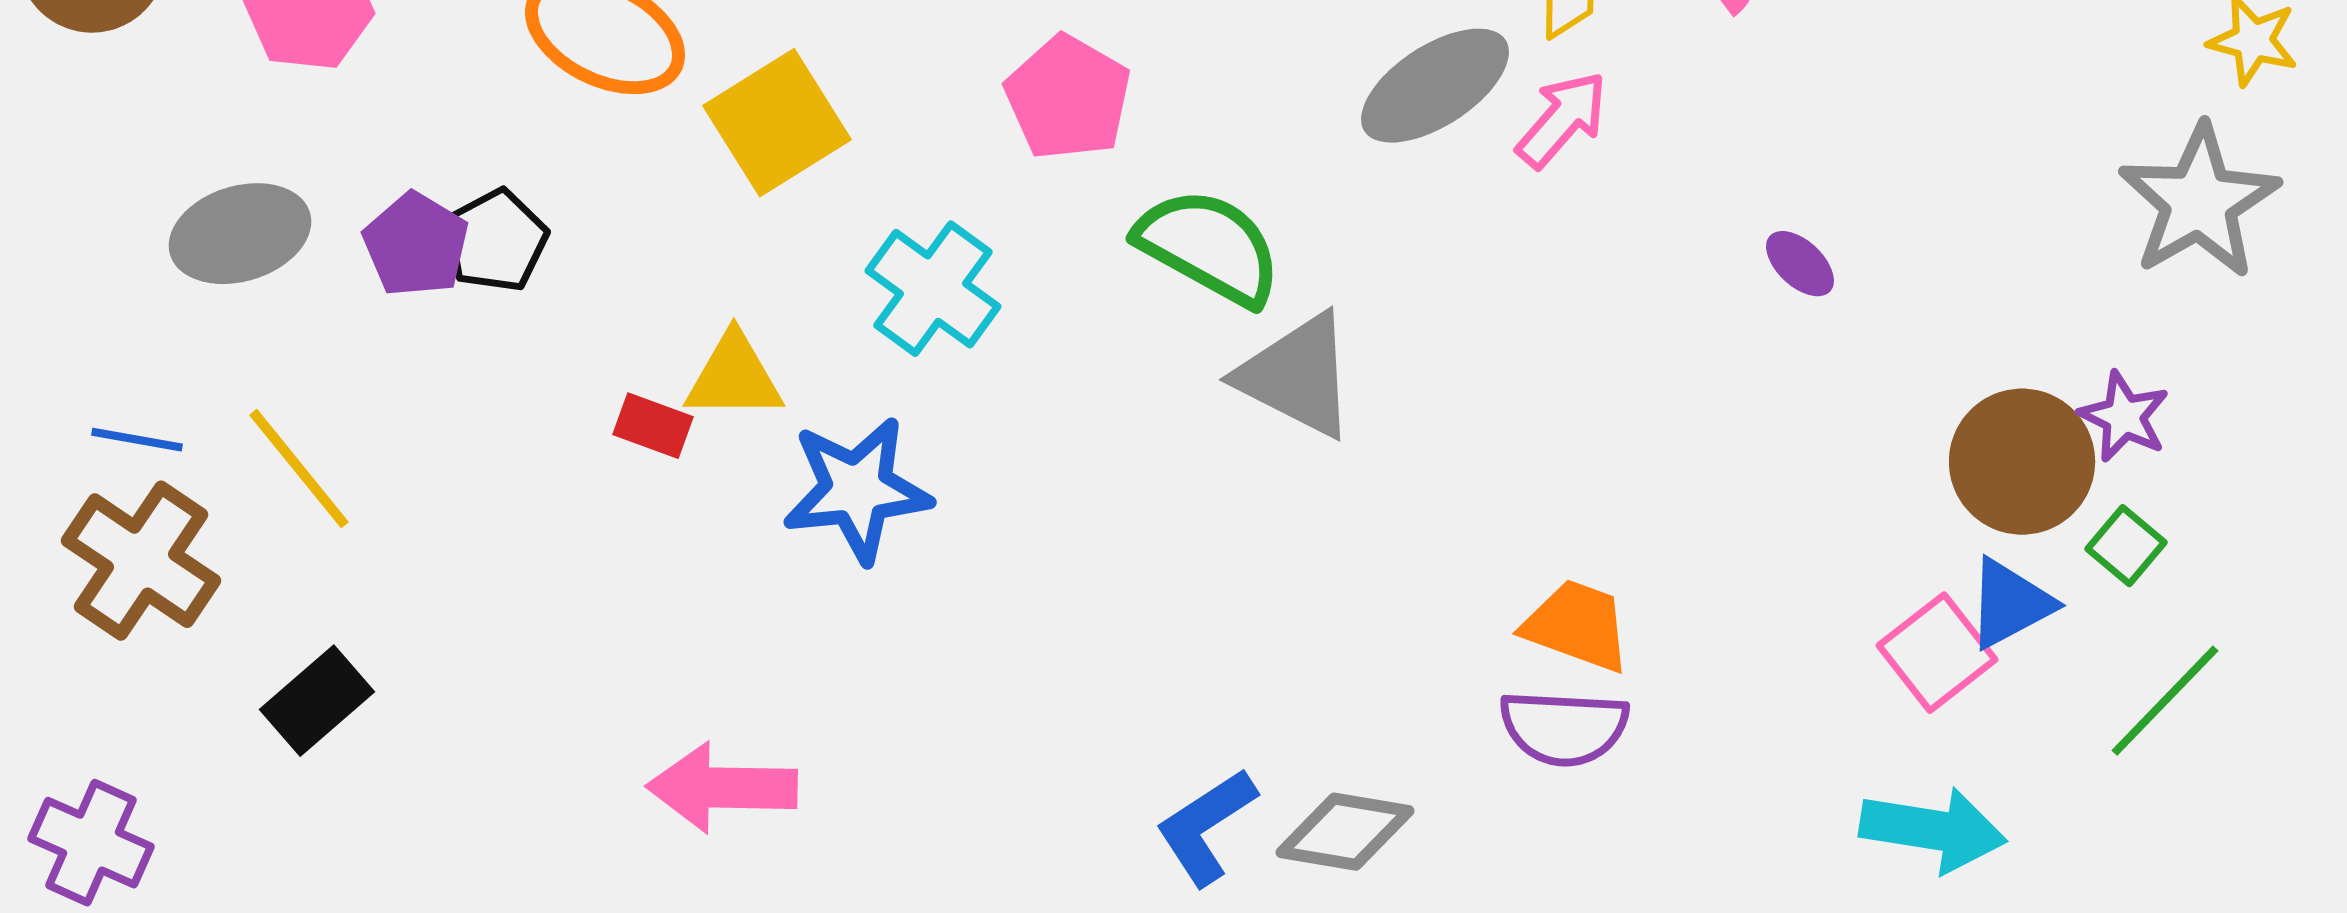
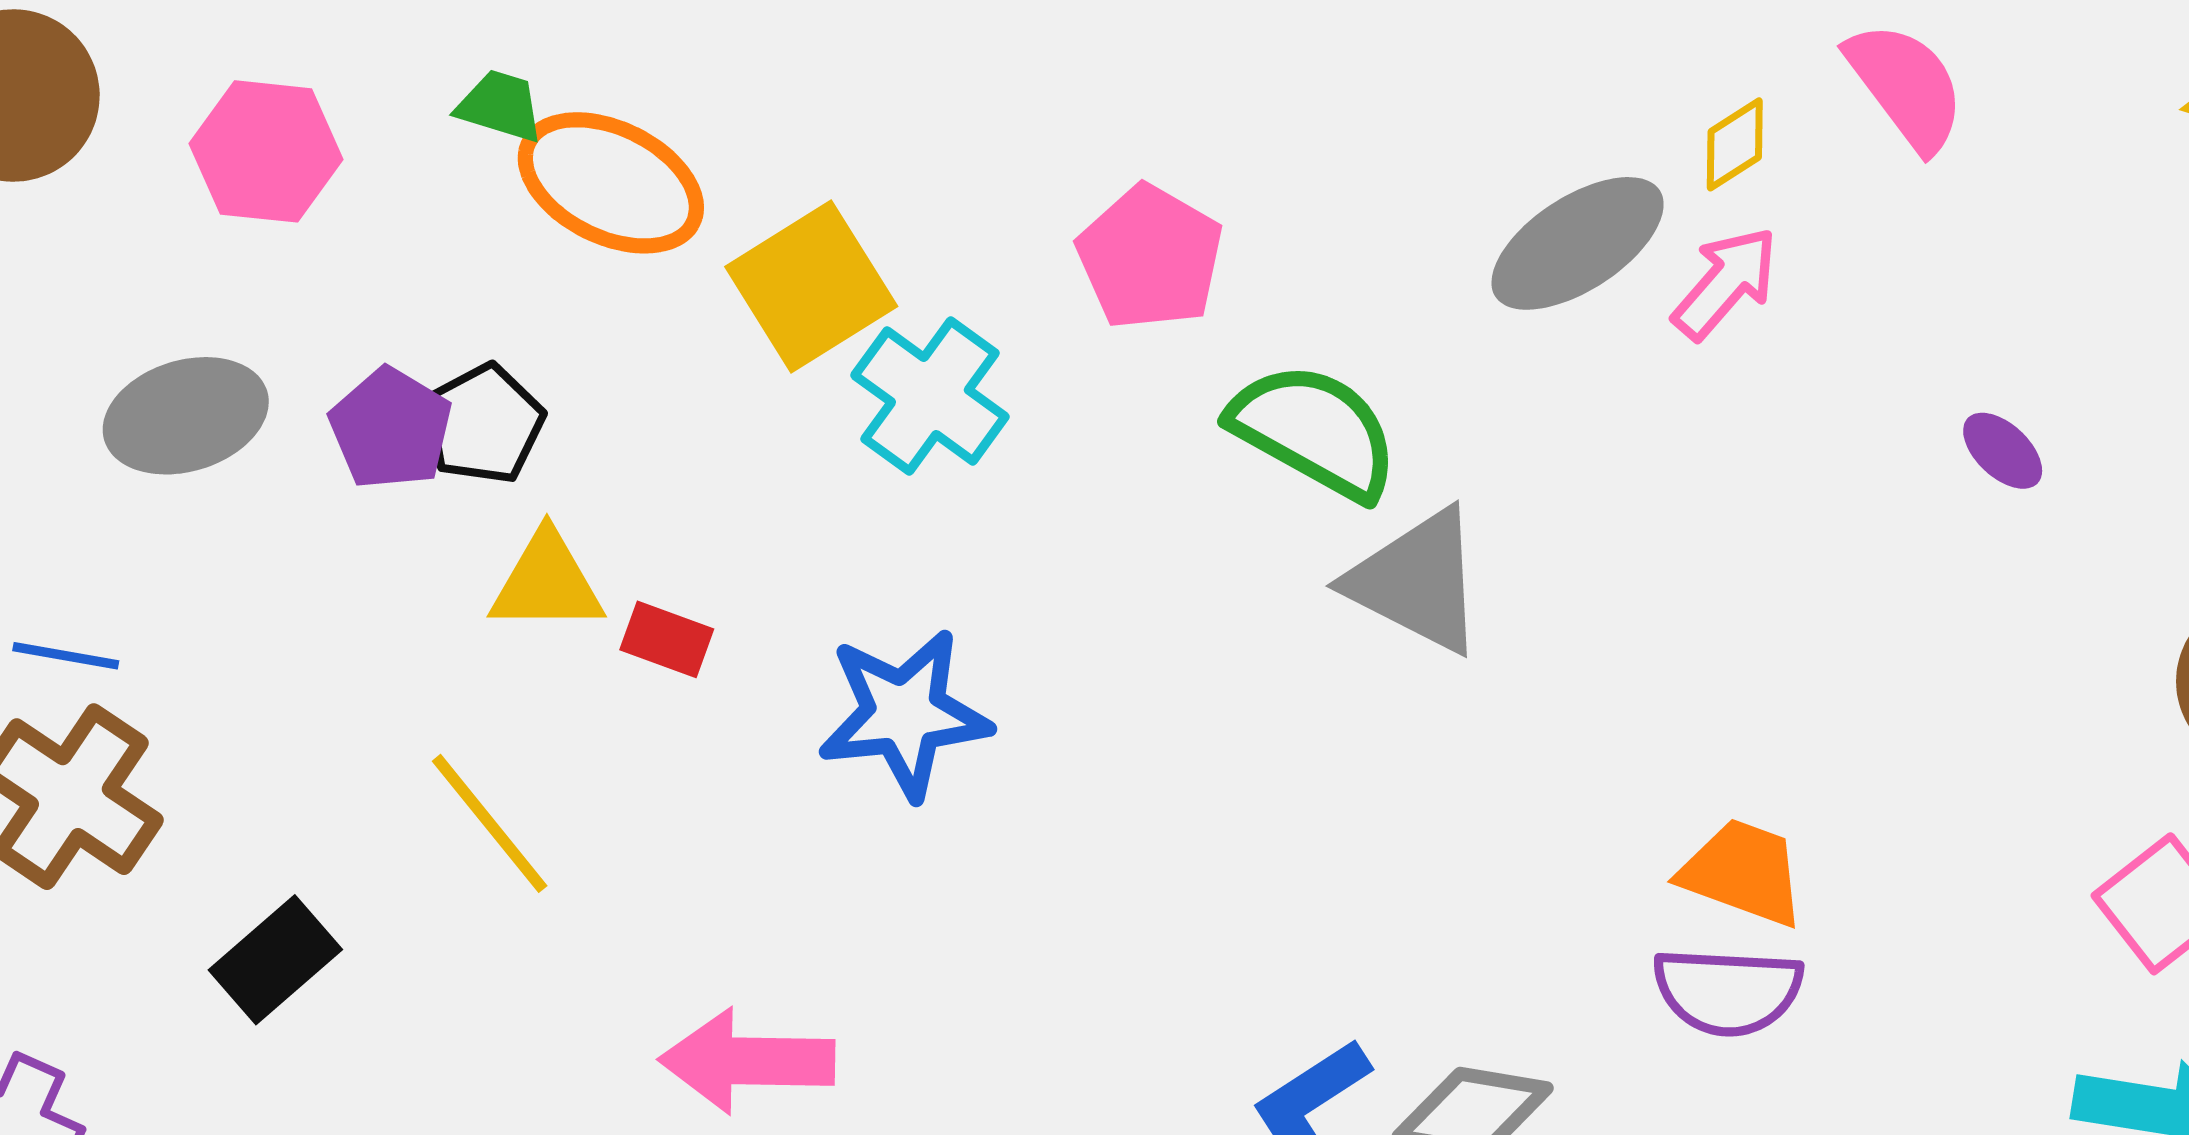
cyan cross: (933, 289) -> (930, 396), moved
yellow triangle: (734, 377) -> (547, 582), moved
yellow line: (299, 469) -> (490, 823), moved

